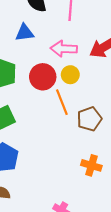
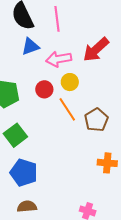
blue triangle: (25, 33) -> (30, 46), moved
red circle: (43, 77) -> (44, 89), size x0.7

